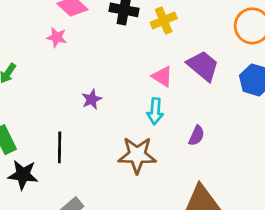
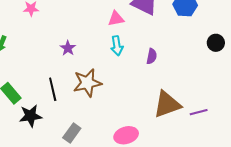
pink triangle: (162, 76) -> (116, 19), turned -30
brown star: (137, 155) -> (87, 83), moved

